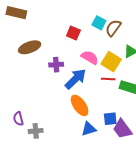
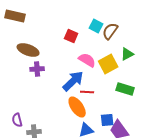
brown ellipse: (30, 47) -> (28, 50), turned 40
yellow square: (111, 62) -> (108, 64), turned 30
purple cross: (56, 65) -> (37, 69), moved
red line: (108, 79) -> (87, 92), moved

